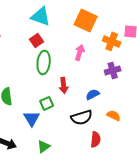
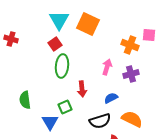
cyan triangle: (41, 16) -> (59, 20), turned 40
orange square: (86, 20) -> (88, 24), moved
pink arrow: (80, 52) -> (107, 67), moved
orange semicircle: (114, 115) -> (132, 119), size x1.5

